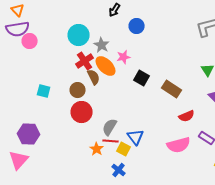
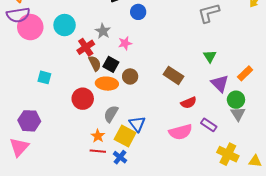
cyan circle: (79, 35) -> (65, 25), moved
pink circle: (30, 41) -> (30, 27), size x1.6
orange ellipse: (106, 66) -> (107, 84), moved, turned -40
black square: (142, 78) -> (111, 64), moved
brown circle: (78, 90) -> (130, 76), moved
red line: (111, 141) -> (98, 151), moved
yellow square: (124, 149) -> (125, 136), size x1.5

